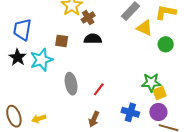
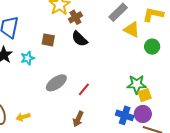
black semicircle: (93, 39) -> (80, 39), turned -138
cyan star: (41, 60) -> (28, 58), size x0.6
gray ellipse: (71, 84) -> (56, 83), turned 65
blue cross: (130, 112) -> (125, 115), moved

